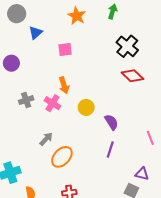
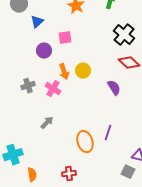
purple circle: (11, 63) -> (44, 51), moved
yellow circle: (86, 107) -> (83, 71), moved
purple semicircle: (111, 122) -> (114, 88), moved
orange ellipse: (62, 157) -> (85, 142), moved, turned -60

